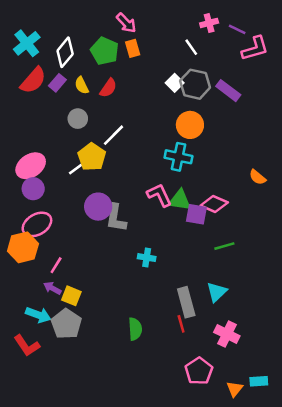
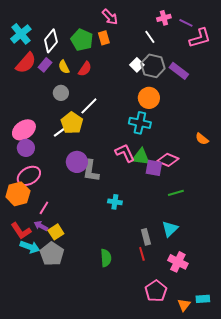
pink arrow: (126, 23) -> (110, 17), moved
yellow square: (71, 296) -> (56, 232), turned 35
gray rectangle: (186, 302) -> (146, 237), size x0.7
red L-shape: (27, 346) -> (21, 231), moved

